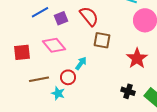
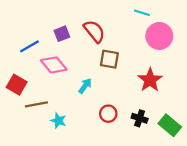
blue line: (40, 12) -> (29, 46), moved
red square: (22, 52) -> (17, 85), moved, turned 36
red circle: (68, 77) -> (108, 114), moved

